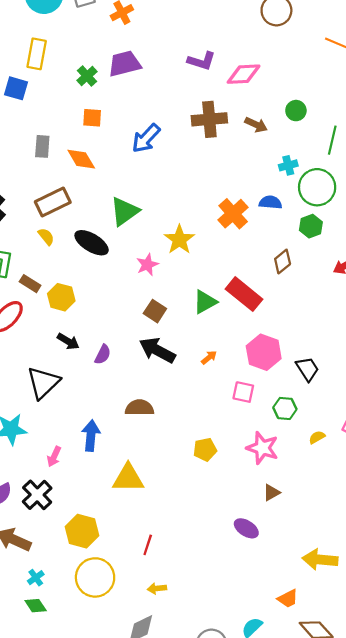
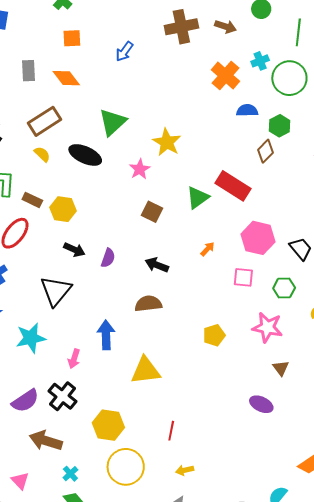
blue arrow: (146, 138) -> (124, 51), size x0.7
blue semicircle: (270, 202) -> (247, 110), moved
orange cross: (233, 214) -> (225, 76), moved
green hexagon: (311, 226) -> (280, 126), moved
black arrow: (157, 350) -> (157, 265), moved, size x0.7
brown triangle: (271, 492) -> (281, 368), turned -30

